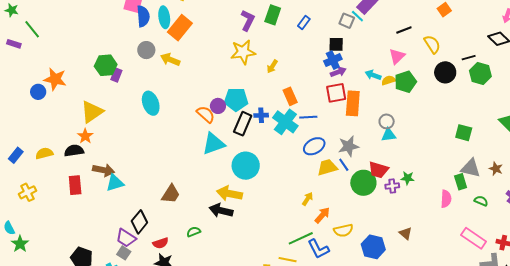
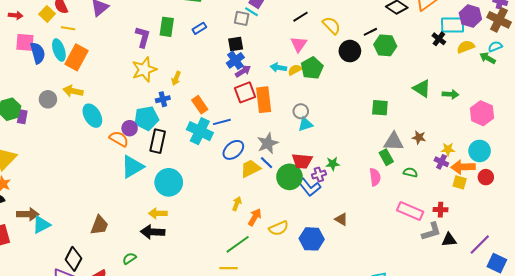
blue rectangle: (304, 22) -> (199, 28), turned 32
gray circle: (146, 50) -> (48, 99), moved
cyan ellipse: (151, 103) -> (92, 116), moved
blue cross: (261, 115) -> (163, 99), moved
yellow arrow: (229, 194) -> (158, 213), size x0.7
blue L-shape: (318, 249) -> (309, 187), moved

